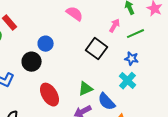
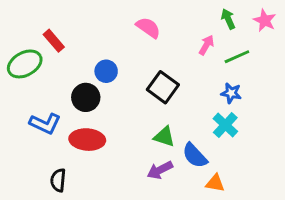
black square: (97, 49) -> (163, 87), moved
green triangle: (86, 89) -> (164, 137), turned 42
red ellipse: (50, 95) -> (87, 140), moved, turned -55

